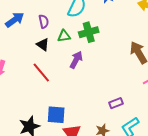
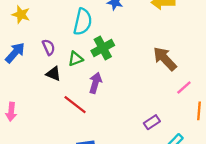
red line: (41, 73) -> (75, 105), moved

